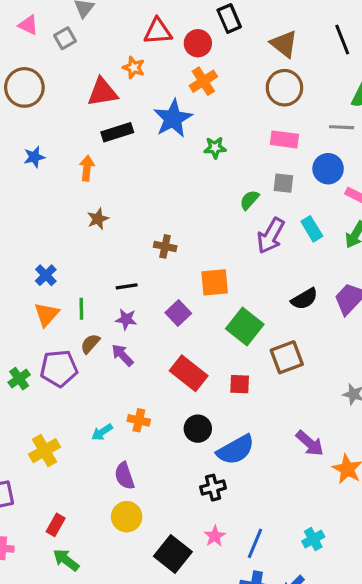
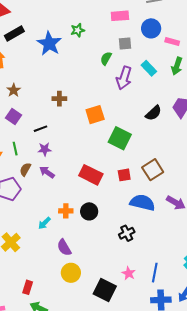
blue star: (173, 118) -> (49, 43), moved
purple square: (178, 313) -> (13, 116), moved
brown square: (287, 357) -> (153, 170), moved
black circle: (198, 429) -> (89, 211), moved
blue semicircle: (236, 450) -> (142, 203), moved, turned -125
black cross: (213, 488) -> (127, 233), moved

